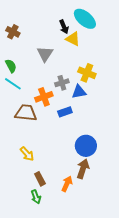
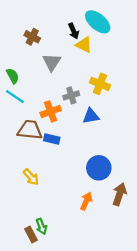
brown cross: (13, 32) -> (32, 37), moved
blue triangle: (79, 92) -> (91, 116), moved
blue rectangle: (65, 112) -> (52, 139), moved, turned 32
brown arrow: (83, 169) -> (120, 194), moved
brown rectangle: (40, 179) -> (31, 234), moved
orange arrow: (67, 184) -> (86, 201), moved

